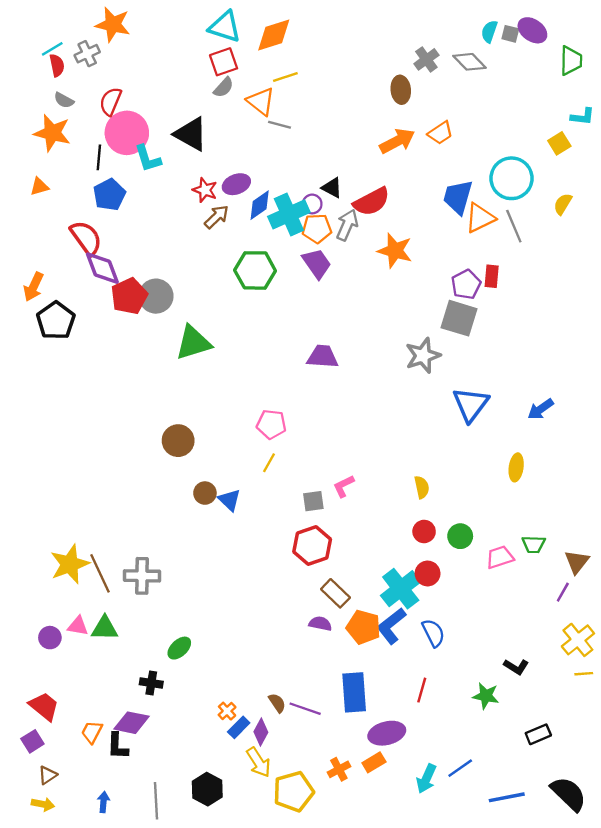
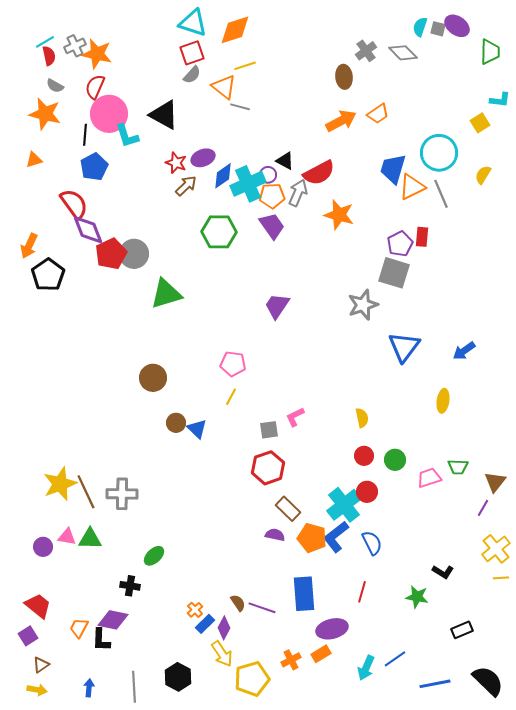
orange star: (113, 24) -> (97, 54), moved
purple trapezoid: (323, 357) -> (277, 306), turned -60

